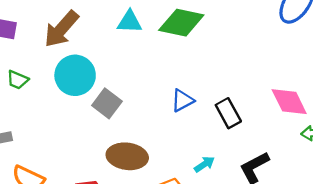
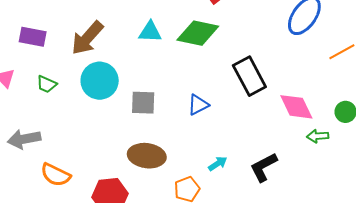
gray square: (107, 103) -> (143, 103), moved, turned -36
black rectangle: (228, 113) -> (249, 76), moved, size x1.4

